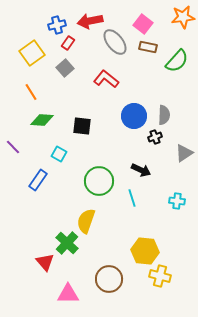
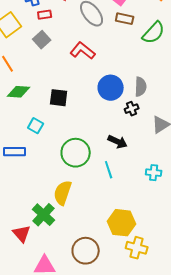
red rectangle: (68, 43) -> (45, 15), turned 48
blue rectangle: (38, 180) -> (15, 152), turned 55

